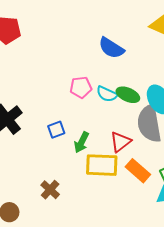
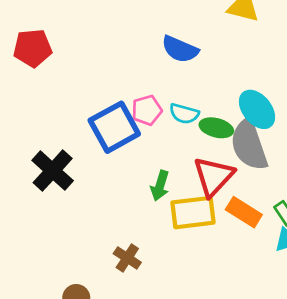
green ellipse: (128, 95) -> (216, 128), moved
blue square: (56, 130) -> (114, 127), moved, size x2.0
red triangle: (120, 142) -> (214, 176), size x1.4

